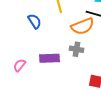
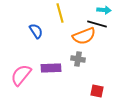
pink semicircle: (20, 65) -> (21, 75), size x1.6

